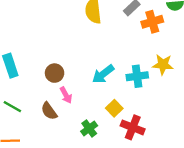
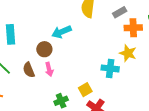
yellow star: (163, 65) -> (128, 53), moved
cyan arrow: (103, 74) -> (62, 32), moved
brown semicircle: (49, 111) -> (29, 70), moved

